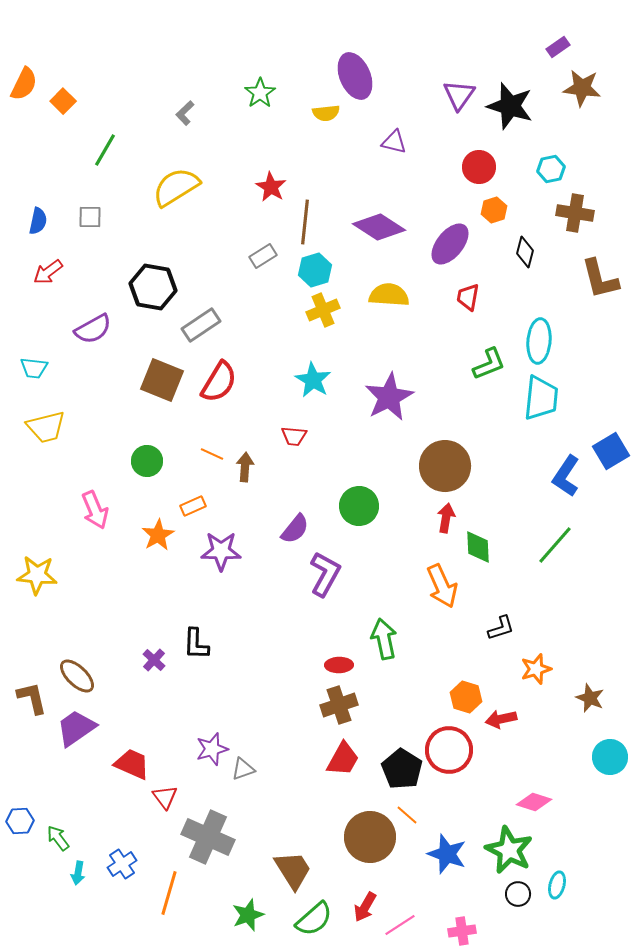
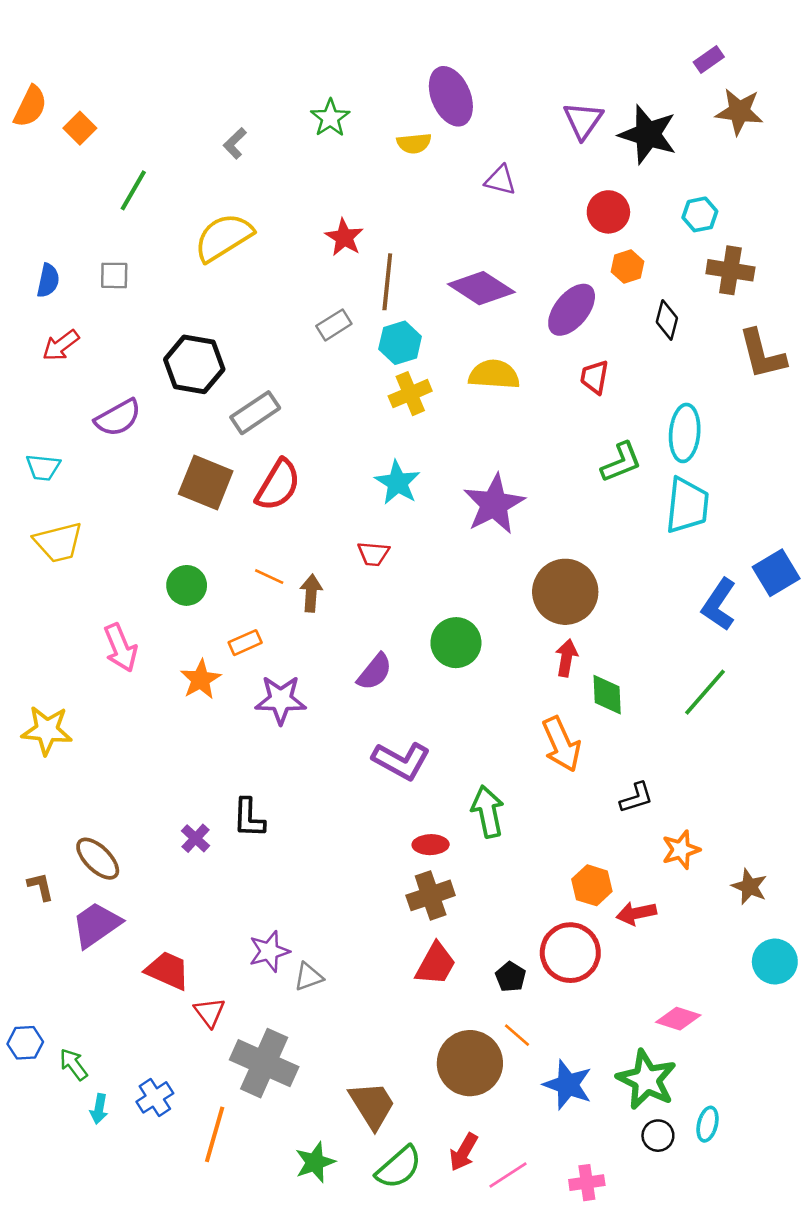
purple L-shape: (325, 574) -> (401, 761), moved, turned 90
brown L-shape: (32, 698) -> (41, 887), size x0.7
black pentagon: (402, 769) -> (511, 977), size x0.6

